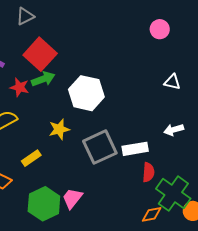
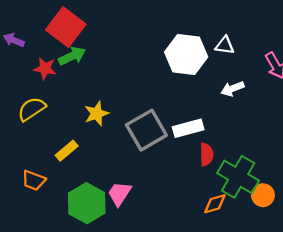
white hexagon: (86, 93) -> (186, 55), moved
white arrow: (174, 130) -> (232, 89), moved

